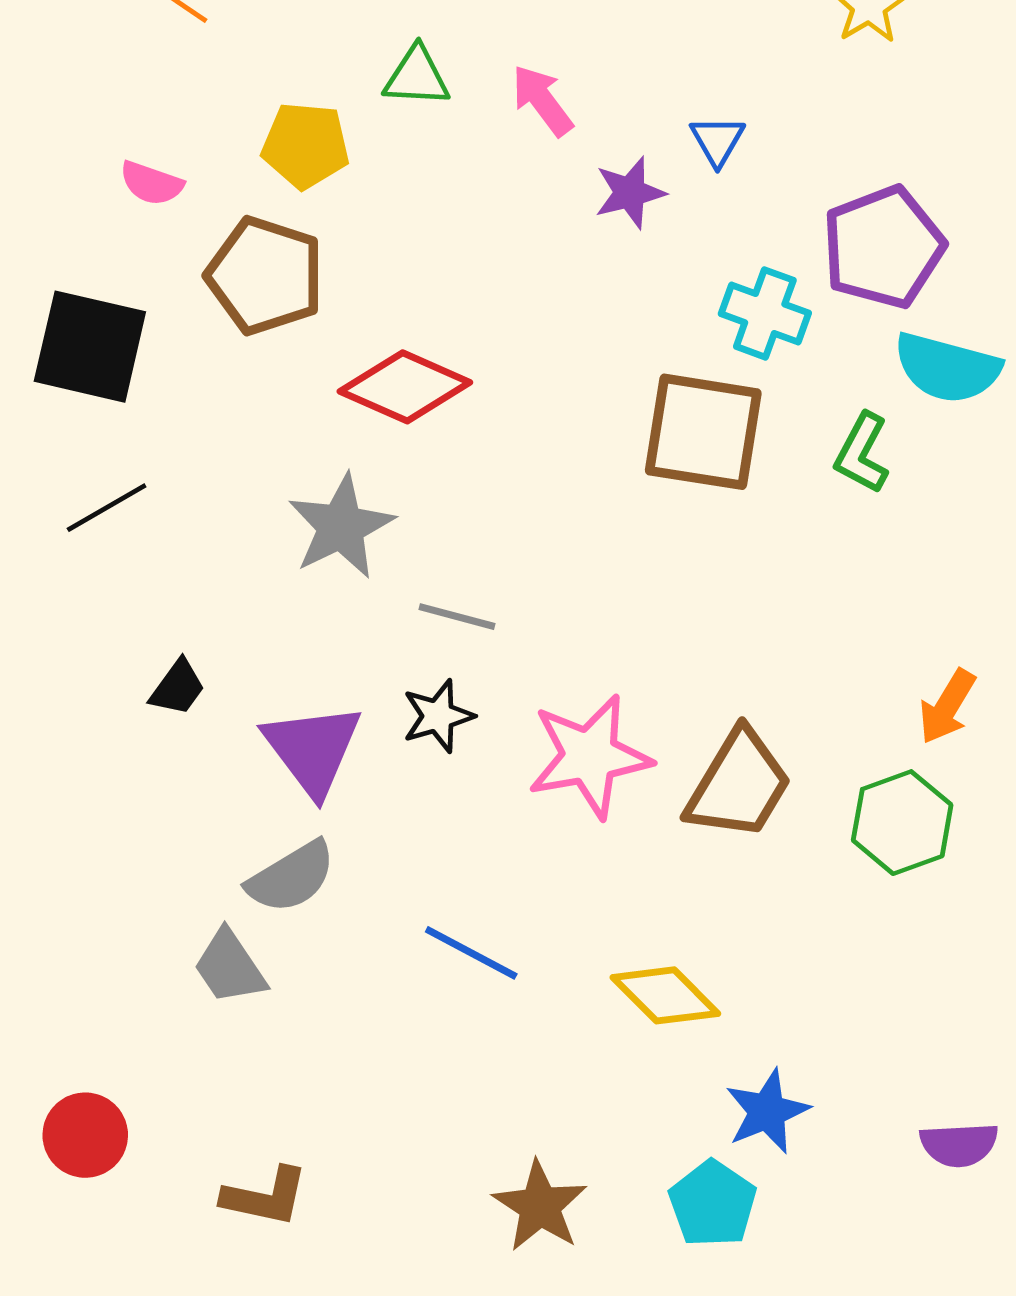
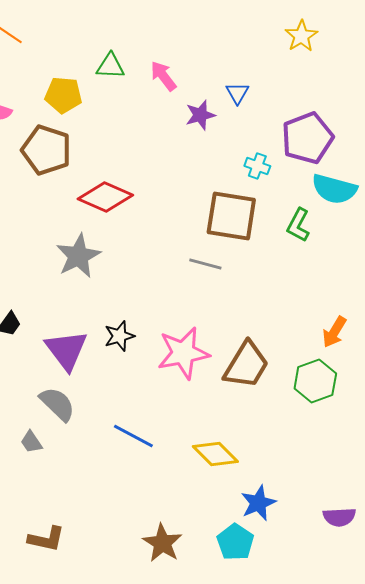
cyan cross: (765, 313) -> (257, 166), size x0.7
gray line: (457, 617) -> (205, 264), moved
gray semicircle: (291, 877) -> (57, 404), turned -105
gray trapezoid: (230, 967) -> (31, 442), size x0.7

